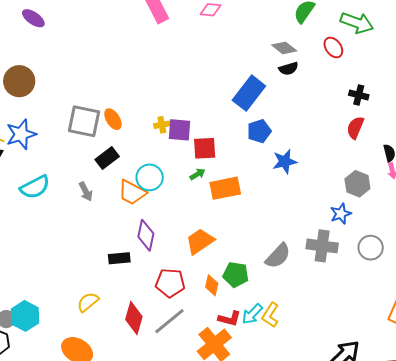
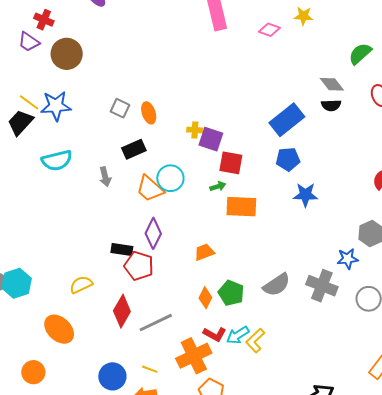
gray square: (84, 121) -> (120, 108), size x0.6
orange trapezoid: (200, 241) -> (204, 252), size x0.7
red pentagon: (170, 283) -> (139, 266), moved

